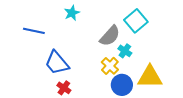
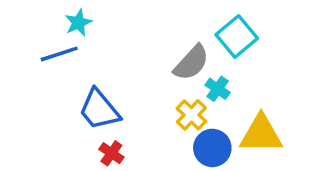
cyan star: (72, 13) -> (78, 23), moved
blue line: (34, 31) -> (59, 54), turned -30

